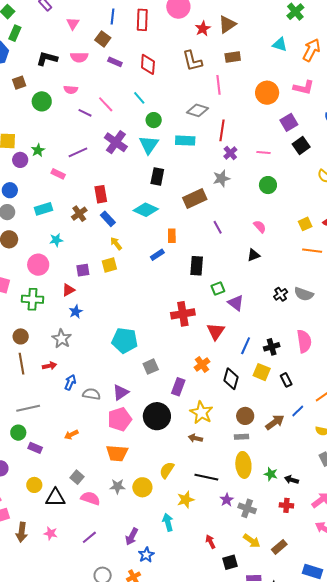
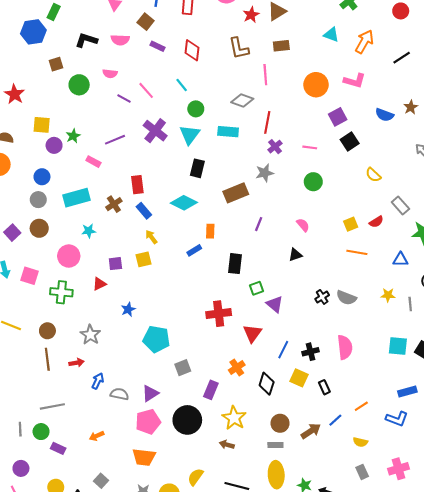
cyan rectangle: (43, 209) -> (77, 198), size x1.4
purple line: (218, 227) -> (259, 224), turned 48
blue star: (76, 312) -> (128, 309), moved

